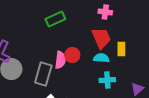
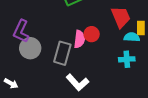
cyan semicircle: (101, 58) -> (132, 37), moved

